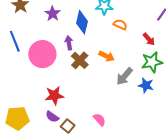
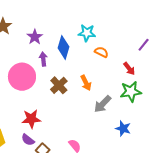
purple arrow: (69, 43) -> (43, 59), moved
orange arrow: (107, 56) -> (86, 83), turned 35
blue star: (146, 85) -> (123, 128), moved

